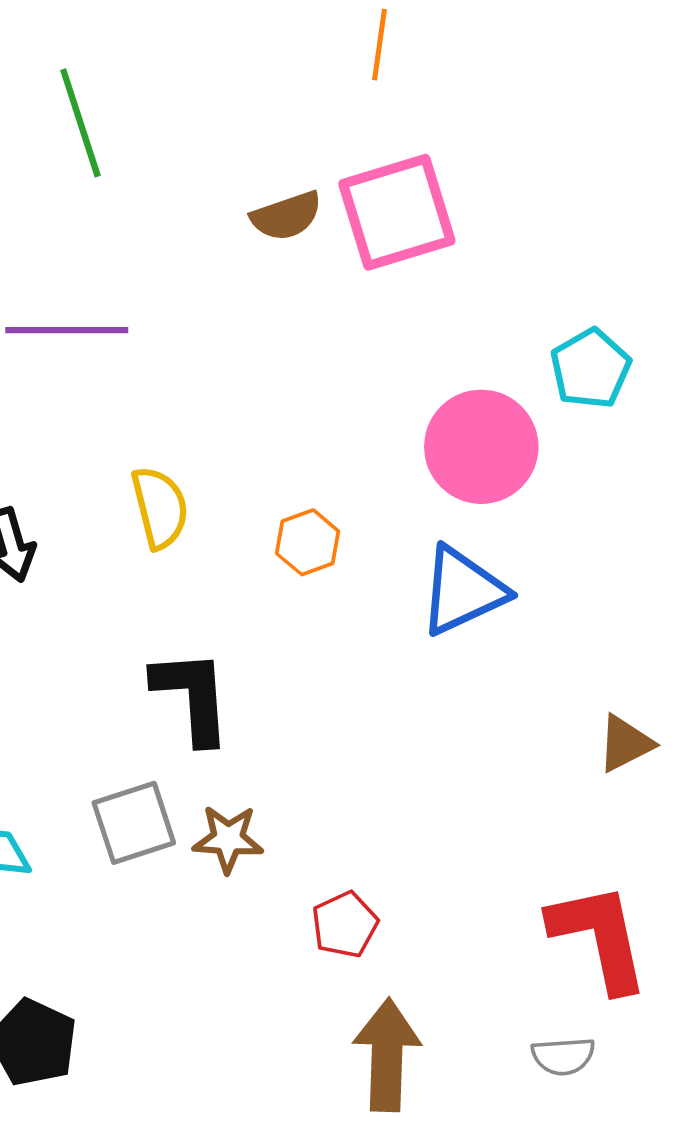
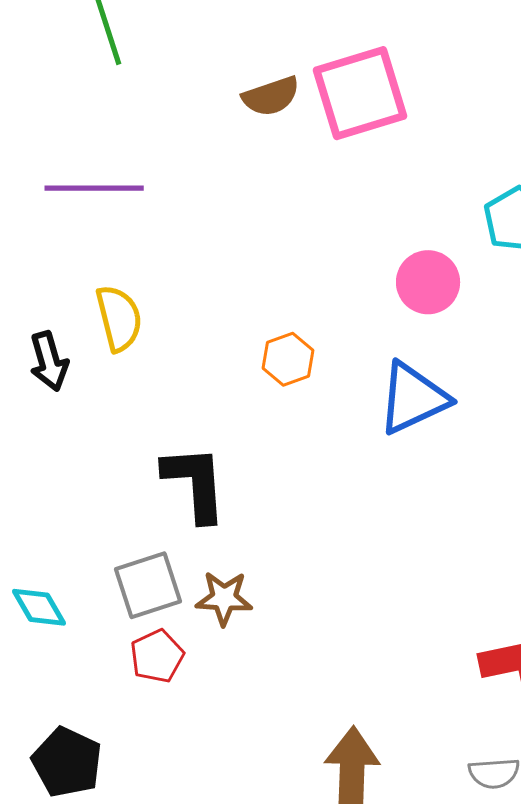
pink circle: (481, 447) -> (428, 282), size x0.7
yellow semicircle: (160, 508) -> (119, 318), moved
red pentagon: (345, 925) -> (157, 656), moved

